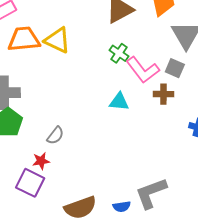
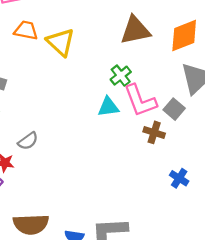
orange trapezoid: (24, 39) -> (26, 30), size x0.7
cyan triangle: (119, 102) -> (108, 107), moved, turned -30

